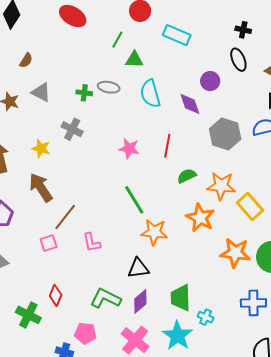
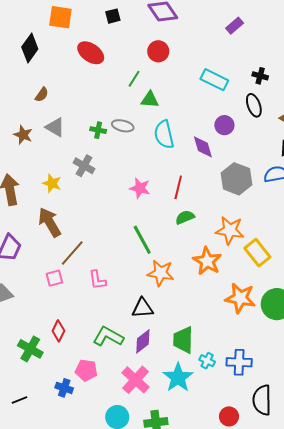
cyan rectangle: (177, 35) -> (214, 80), moved
green semicircle: (187, 176) -> (185, 217), moved
blue cross: (253, 303) -> (239, 362), moved

